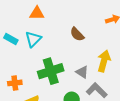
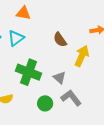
yellow arrow: (104, 61) -> (82, 56), moved
green cross: (51, 71) -> (29, 72), turned 30

